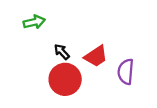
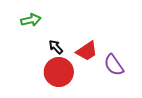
purple semicircle: (126, 72) -> (114, 65), turned -40

